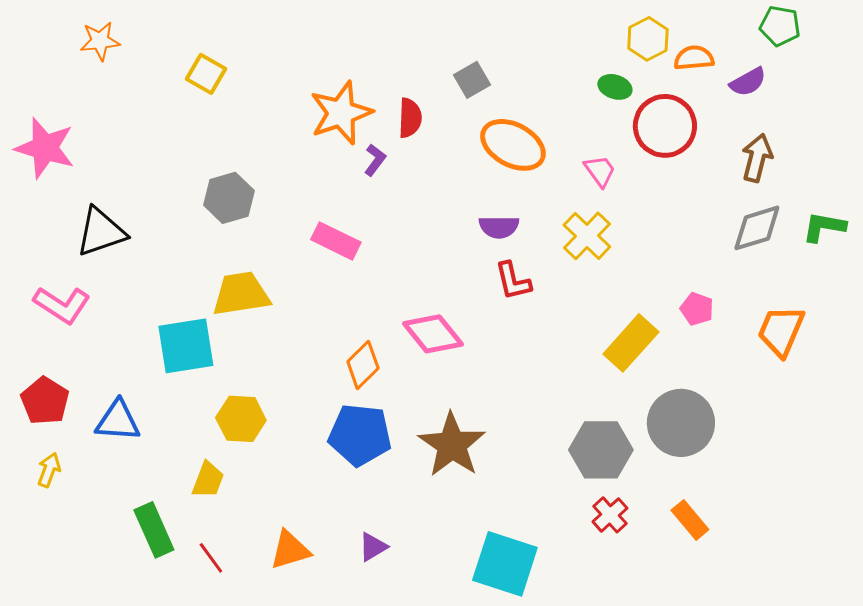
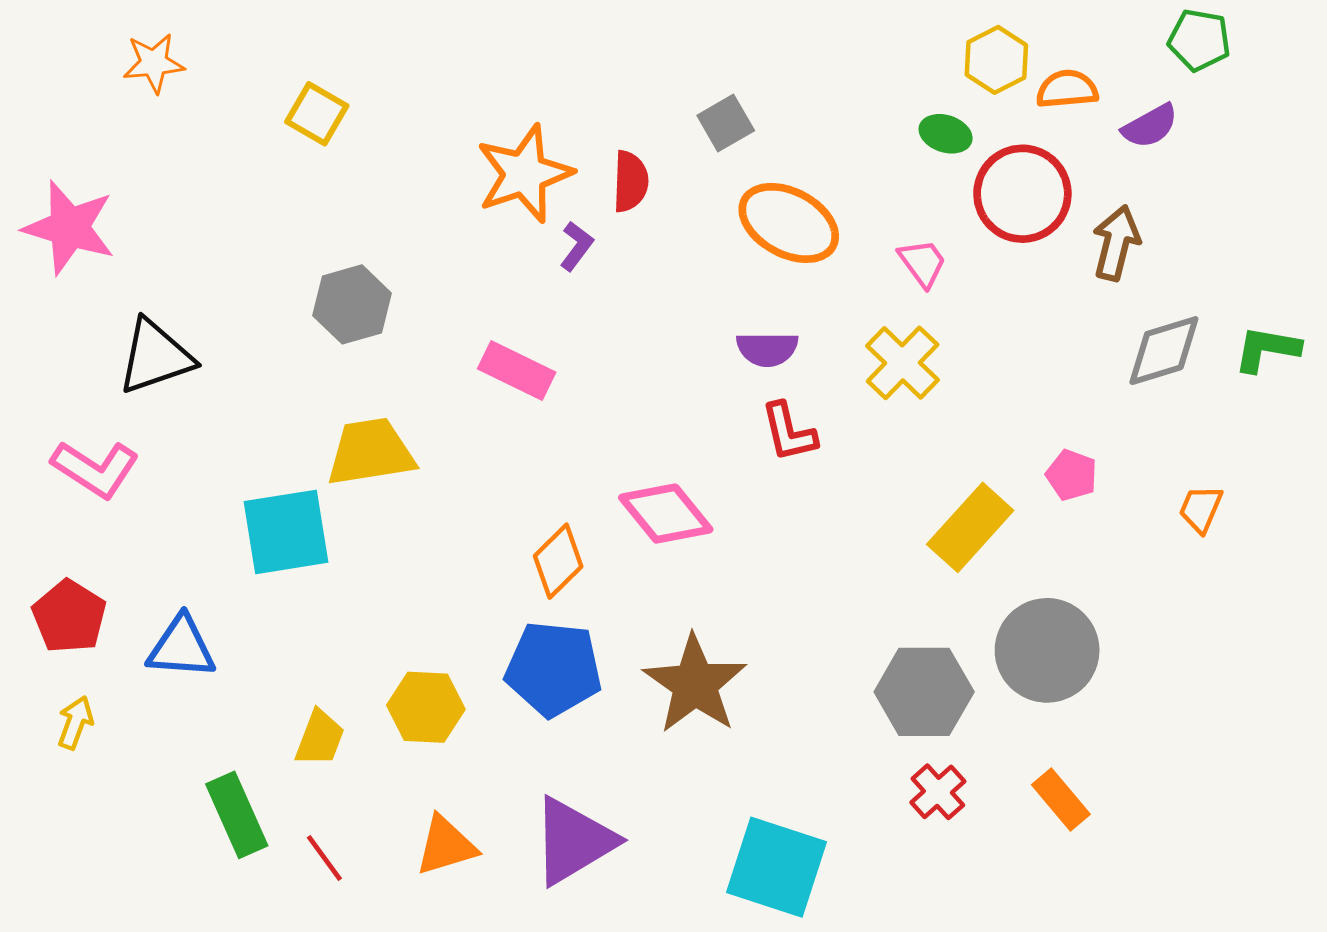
brown arrow: (757, 158) -> (1116, 243), moved
orange trapezoid: (781, 331) -> (1201, 509), size x0.6
yellow hexagon: (241, 419) -> (426, 707), moved
purple triangle: (373, 547) -> (573, 841), size x2.0

